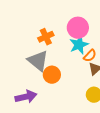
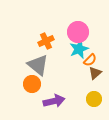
orange circle: (52, 75) -> (32, 84), moved
purple arrow: (26, 97) -> (54, 101), moved

